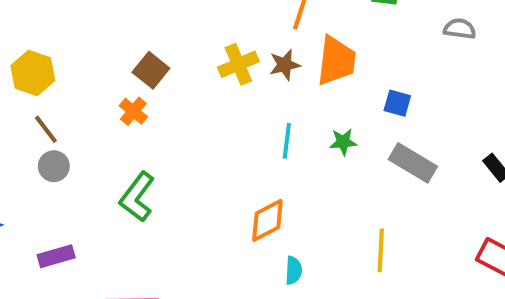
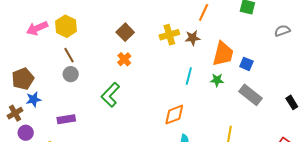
gray semicircle: (460, 29) -> (282, 31), turned -35
orange trapezoid: (336, 61) -> (223, 54), moved
orange cross: (133, 111) -> (124, 59), moved

